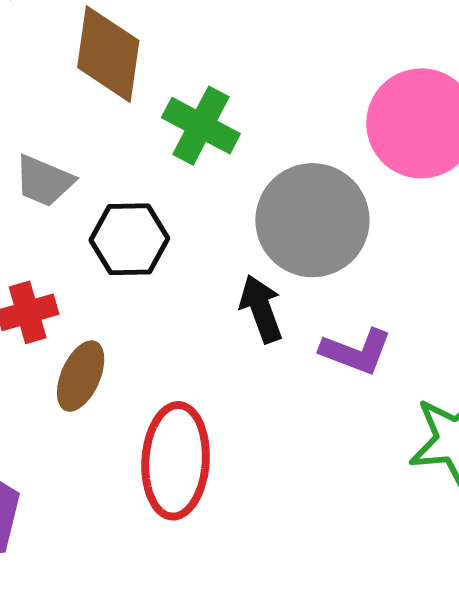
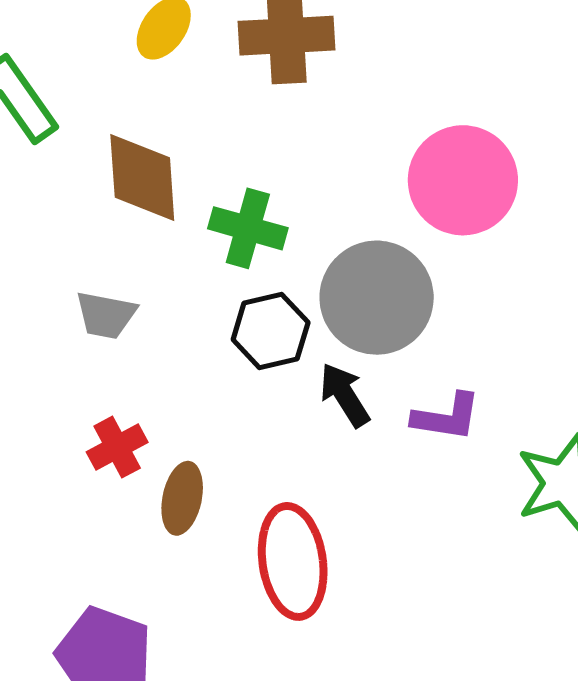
black hexagon: (129, 239) -> (271, 331), moved

